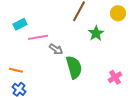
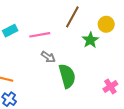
yellow circle: (118, 13) -> (106, 24), moved
pink line: (38, 37) -> (40, 35), moved

